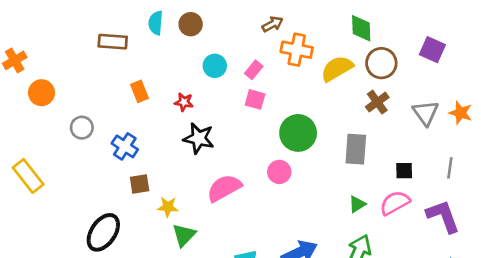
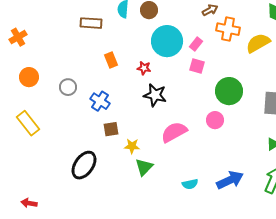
cyan circle: (215, 66) -> (167, 41), size x1.8
orange circle: (42, 93) -> (29, 77), moved

